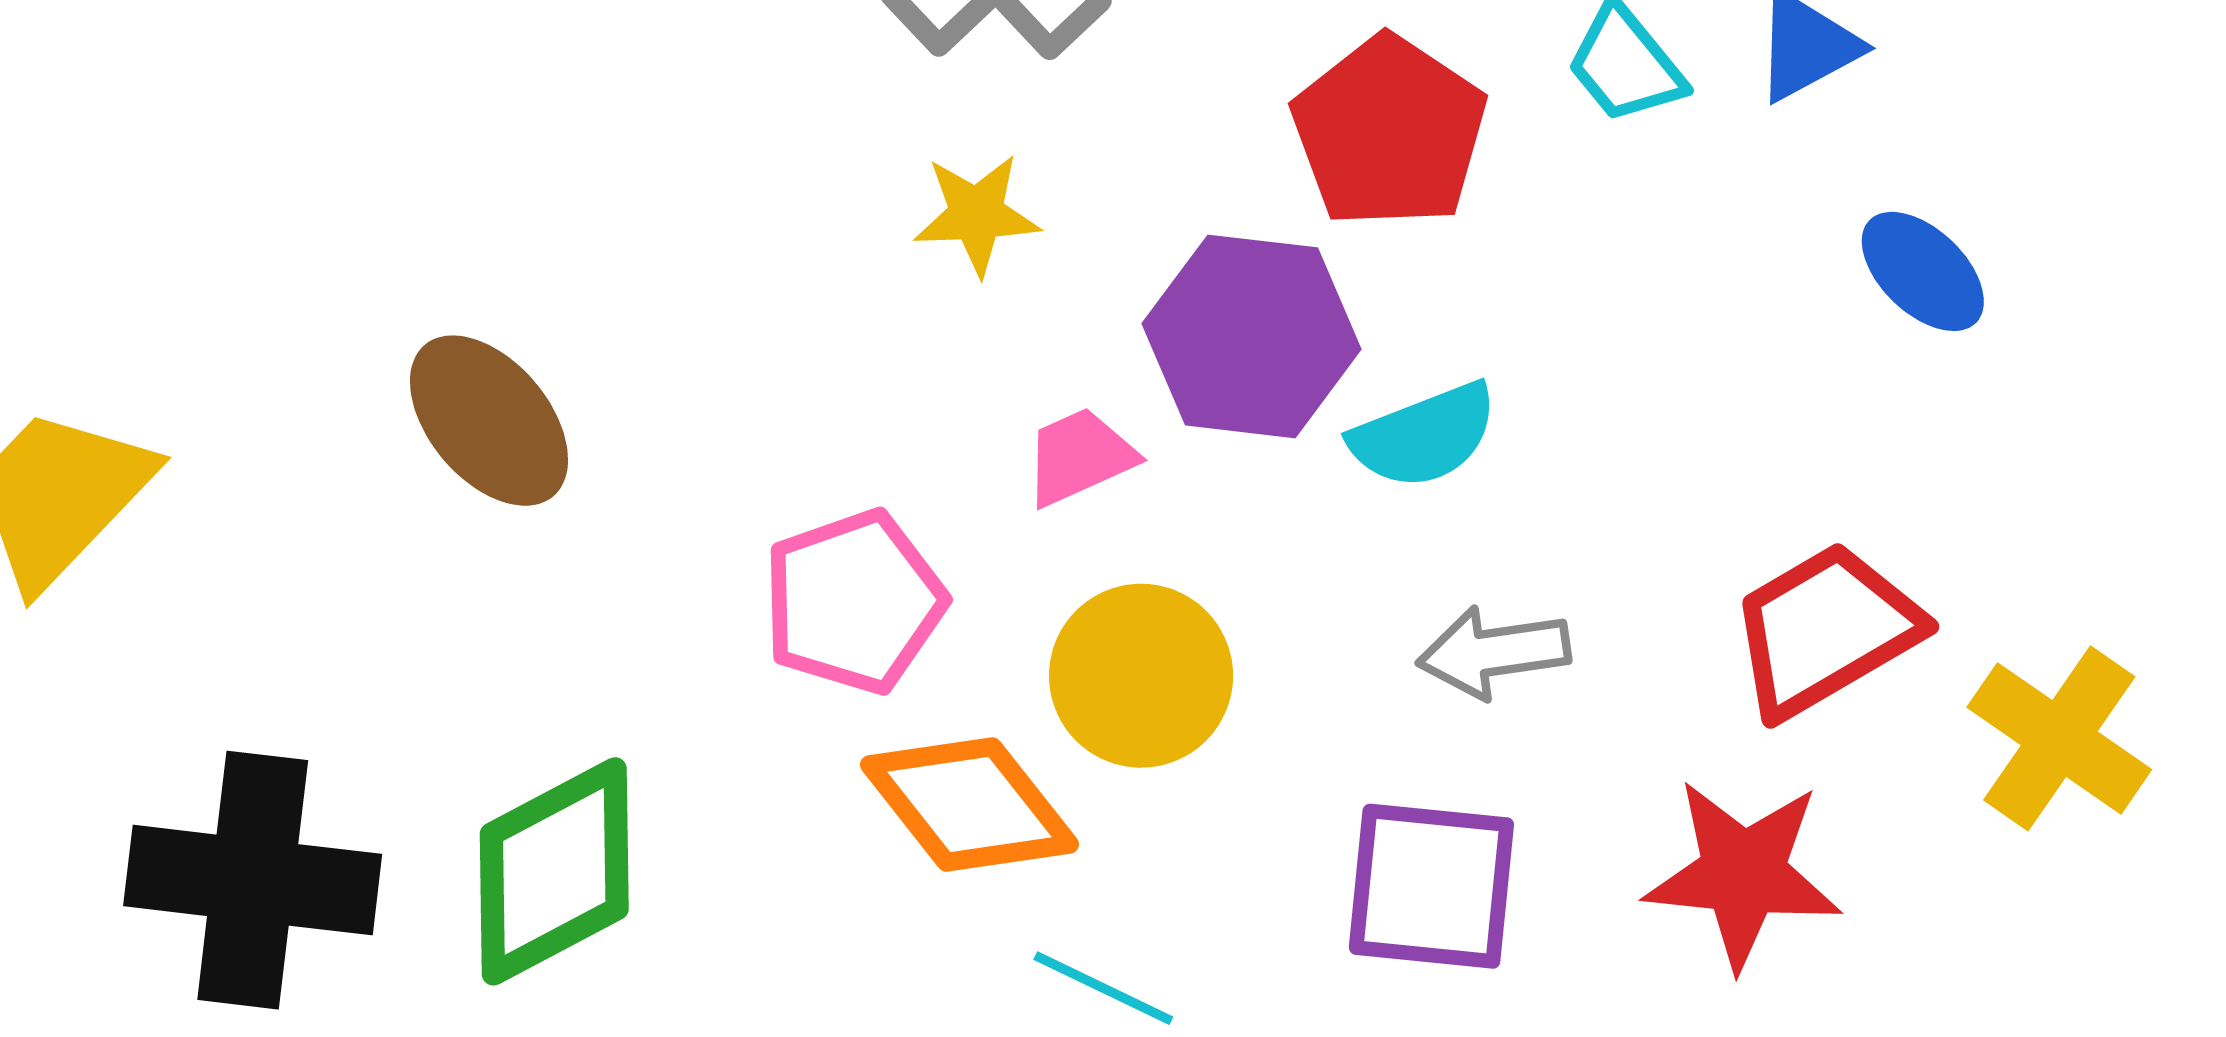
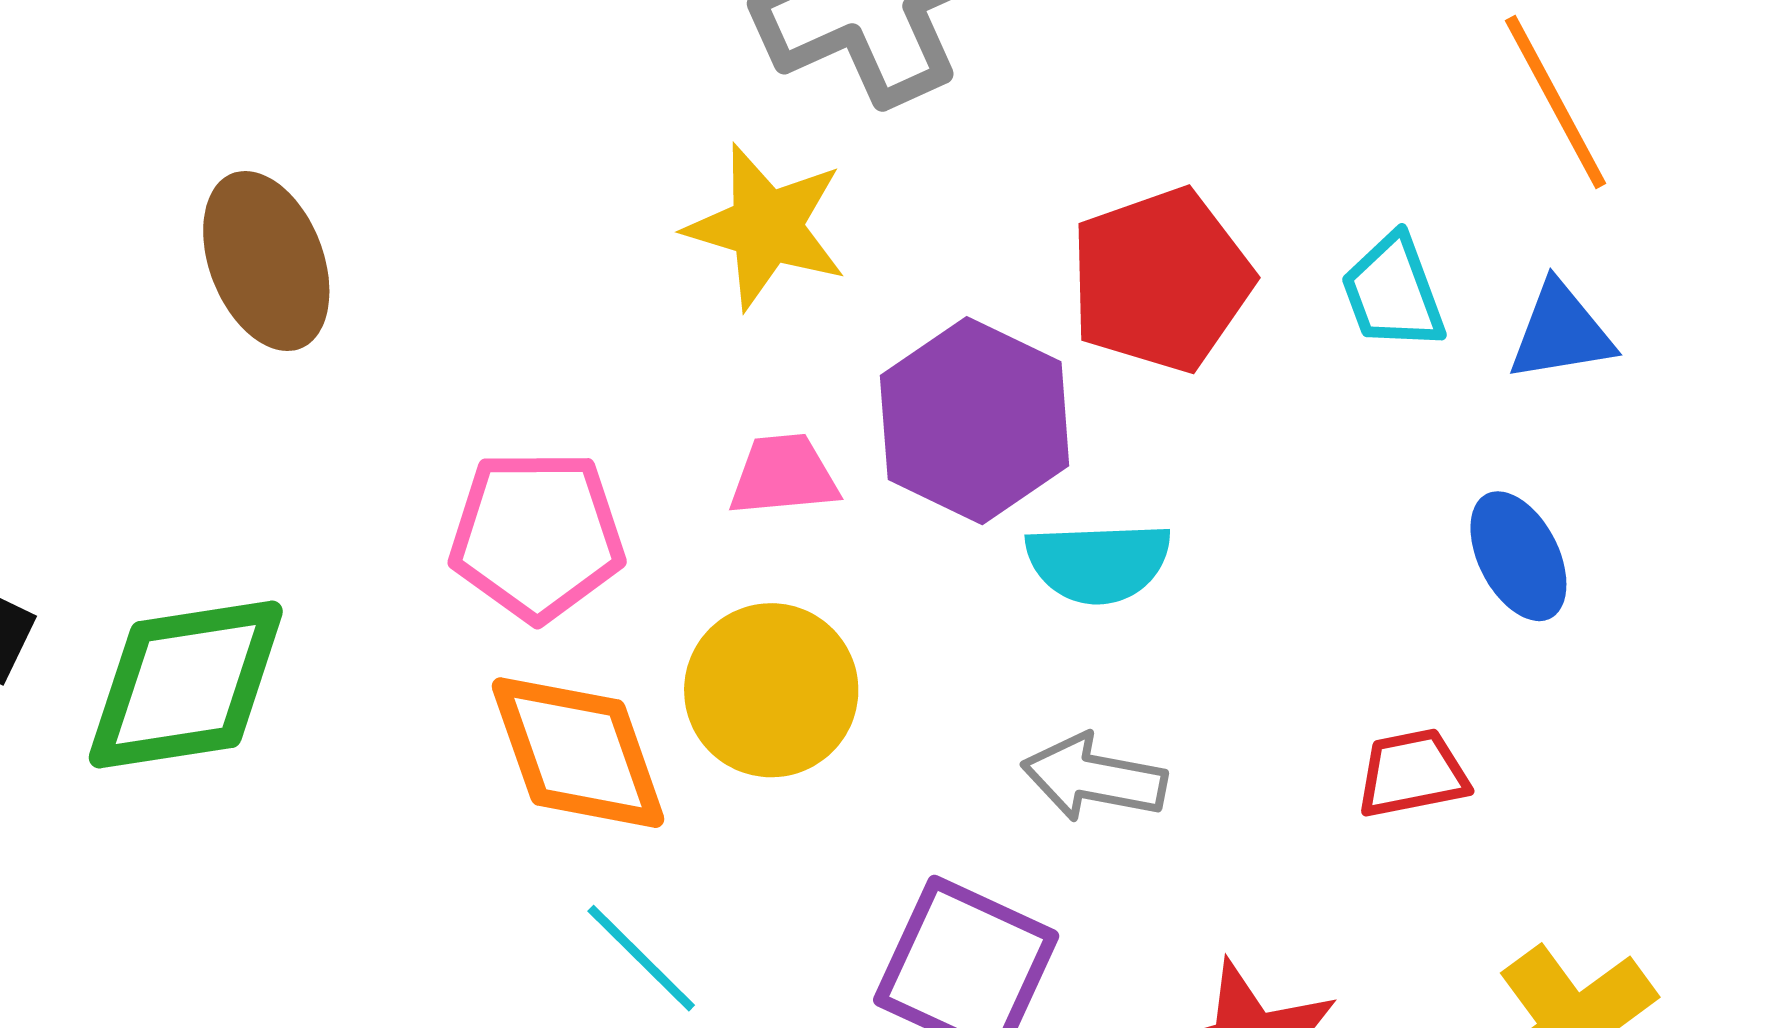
yellow star: (977, 214) -> (766, 227), size x1.4
blue ellipse: (1923, 271) -> (1518, 556), moved
red trapezoid: (1825, 630) -> (1412, 773), moved, size x0.6

